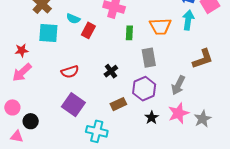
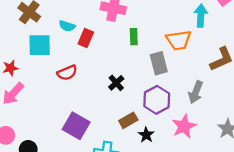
orange trapezoid: (160, 26) -> (179, 40), moved
red semicircle: (70, 72) -> (67, 73), moved
pink star: (179, 113) -> (184, 126), moved
black star: (152, 118) -> (146, 135), moved

